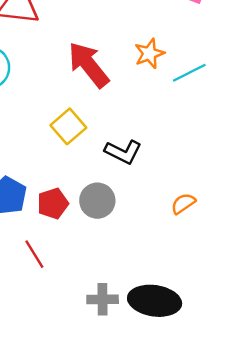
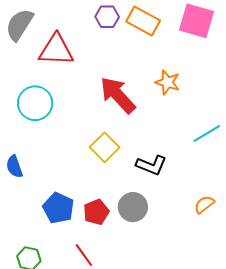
orange star: (149, 54) -> (167, 82), turned -30
cyan line: (189, 73) -> (207, 134), moved

